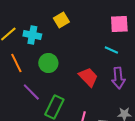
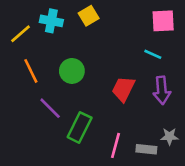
cyan cross: (32, 35) -> (51, 21), moved
red trapezoid: (88, 77) -> (123, 89), turned -110

